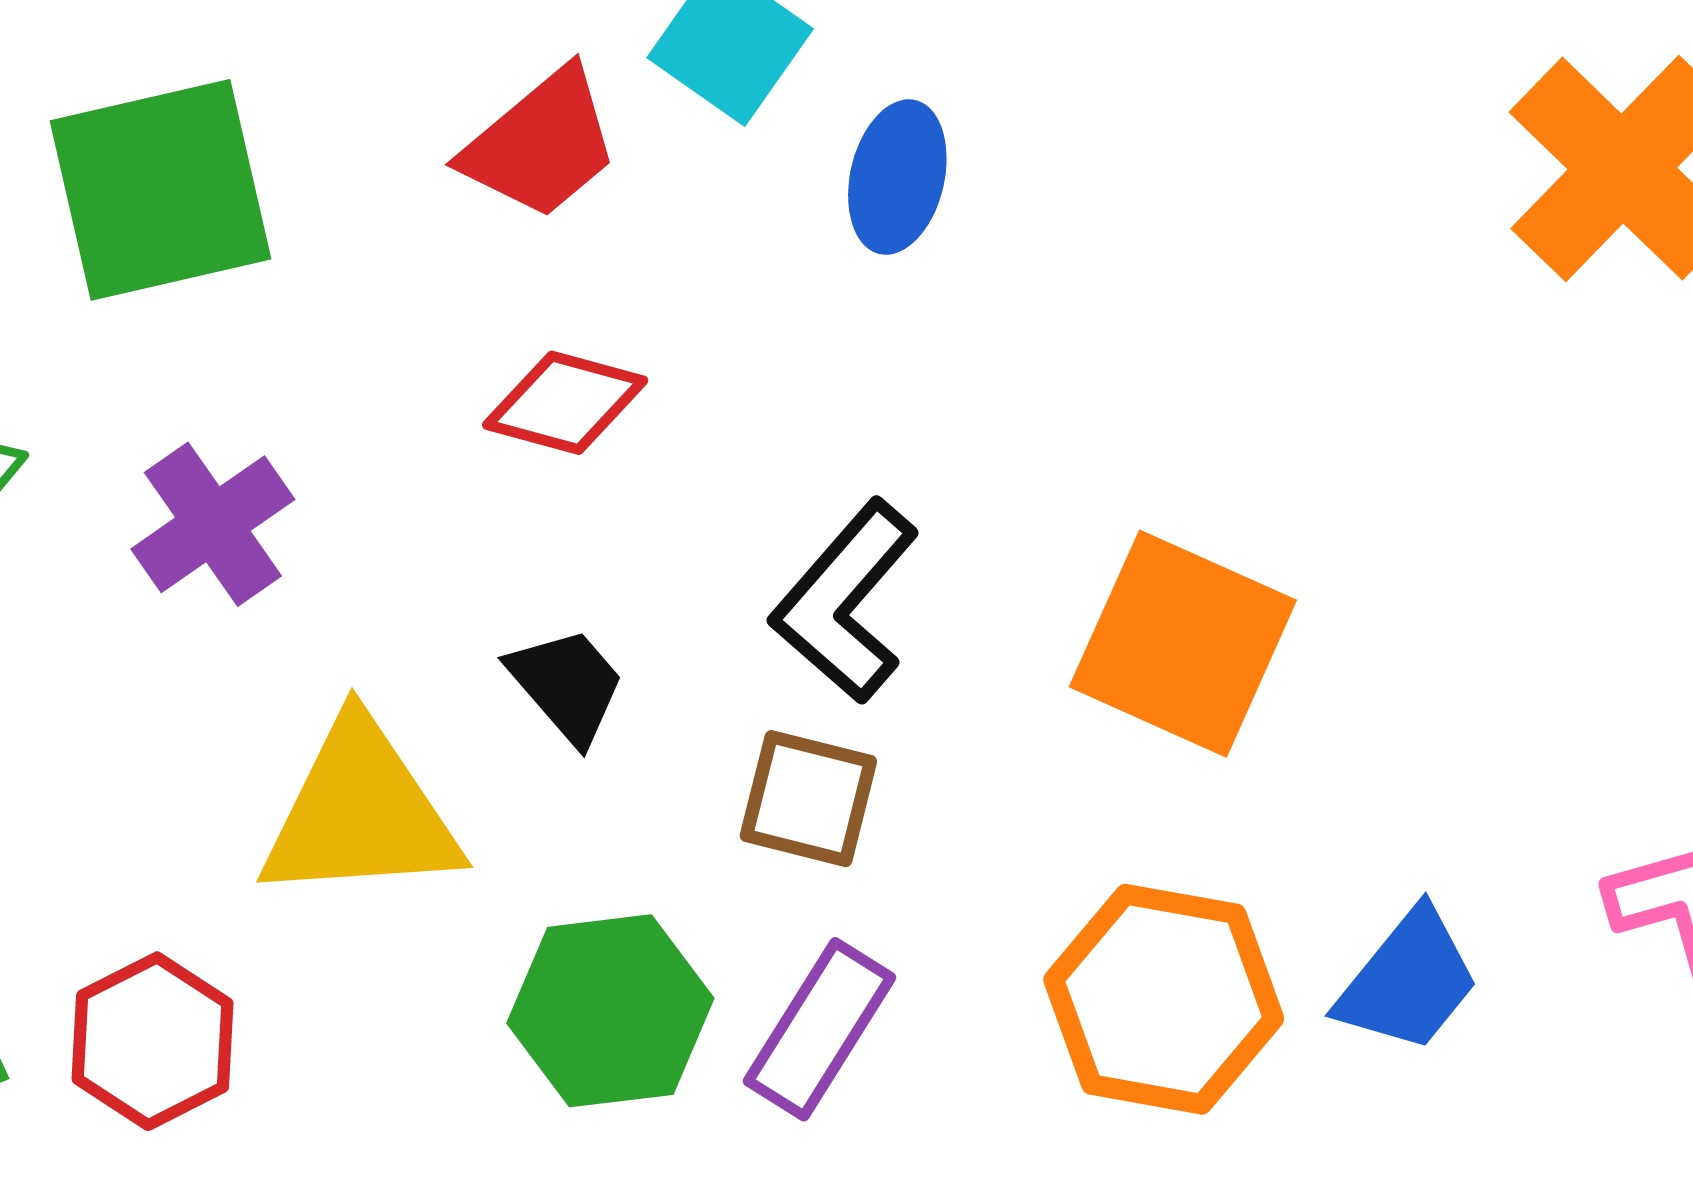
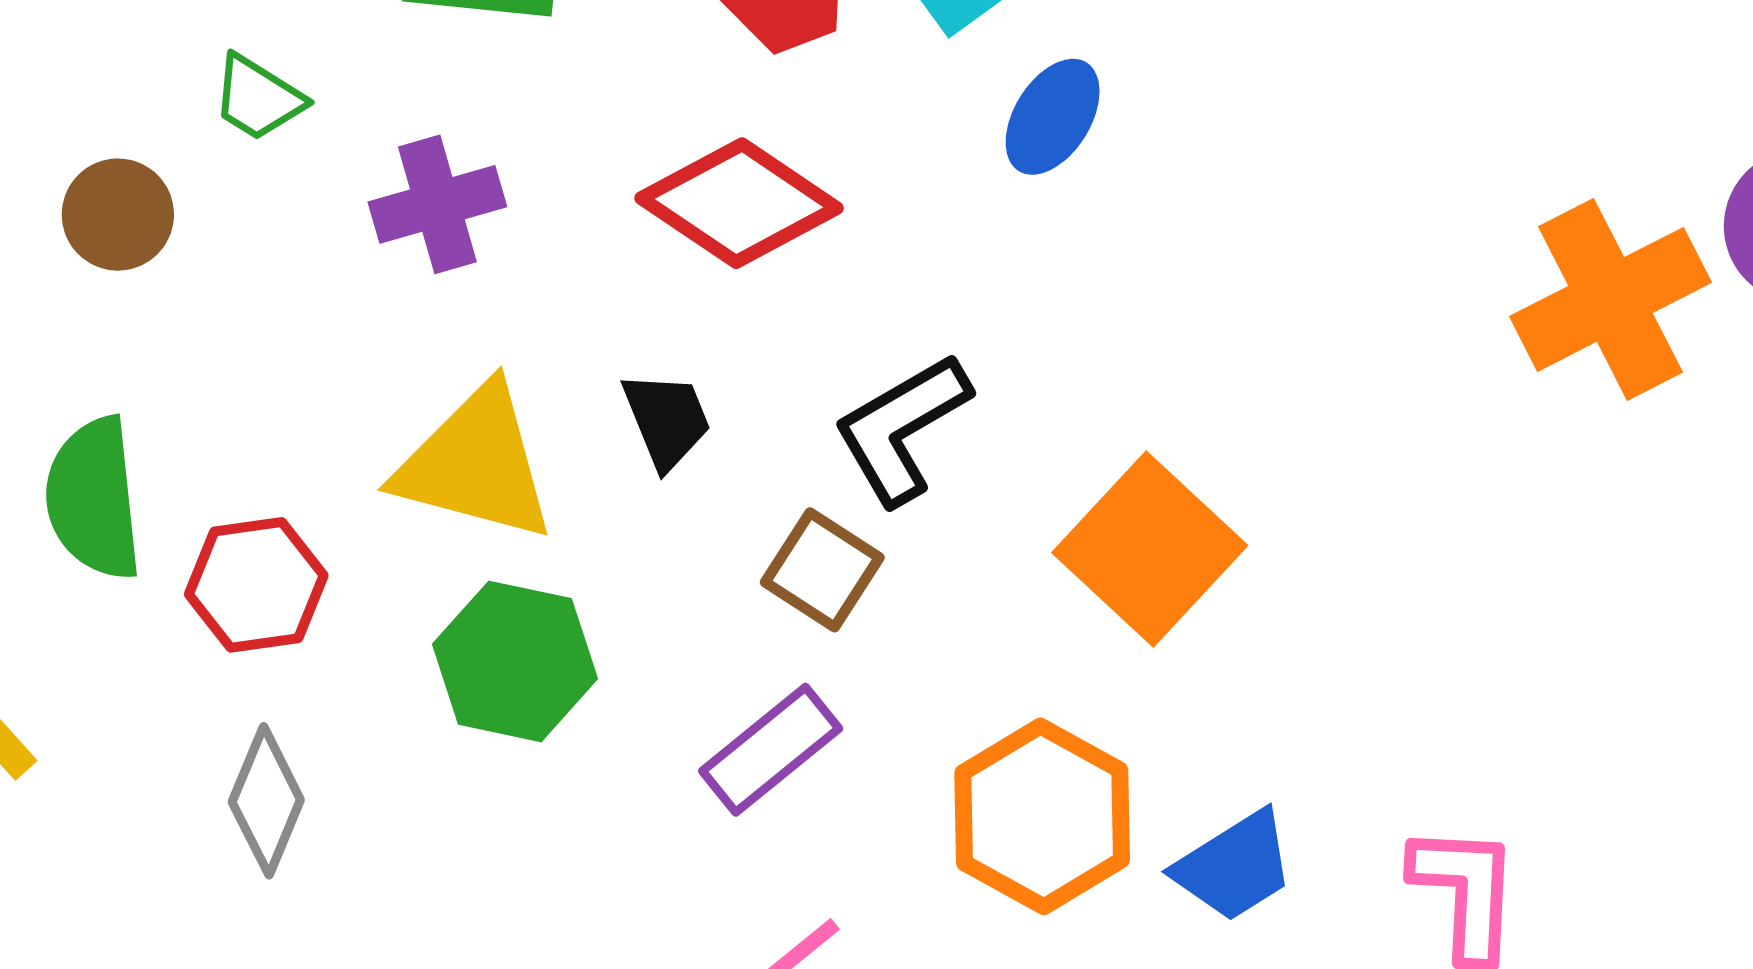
red diamond: (565, 403) -> (739, 203), size x1.5
green hexagon: (610, 1011) -> (515, 661), moved

